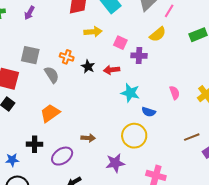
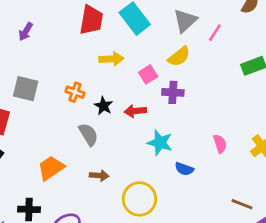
yellow semicircle: (158, 34) -> (179, 57), moved
pink square: (120, 43) -> (148, 74), turned 32
gray semicircle: (52, 75) -> (88, 134), moved
yellow circle: (134, 136) -> (139, 199), moved
brown line: (192, 137) -> (242, 204), turned 42
brown arrow: (88, 138) -> (99, 176), moved

